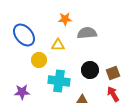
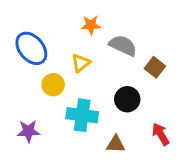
gray semicircle: (87, 33) -> (123, 45), turned 30
yellow triangle: (58, 45) -> (81, 63), turned -40
brown square: (113, 73) -> (155, 67), moved, turned -32

